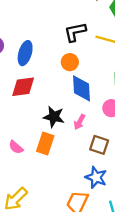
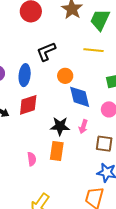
black L-shape: (75, 32) -> (46, 51), moved
pink semicircle: (16, 147) -> (32, 159), turned -128

